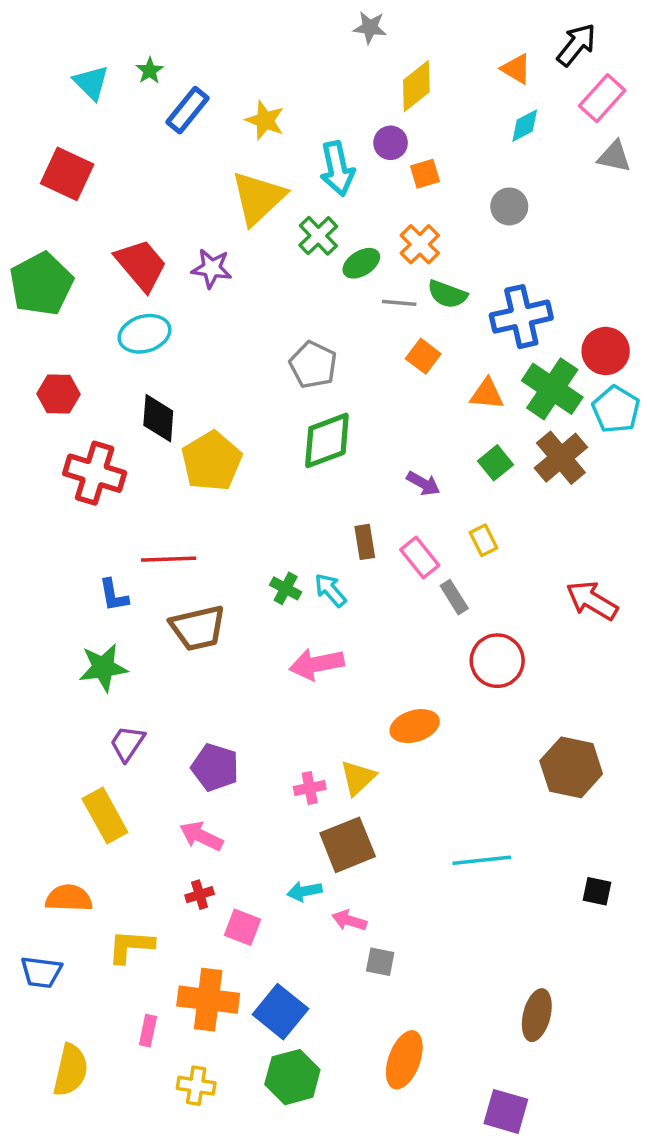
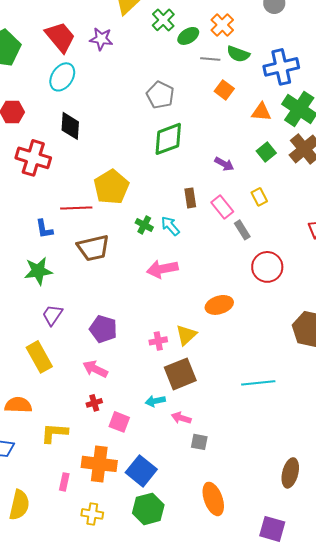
cyan ellipse: (145, 334) -> (62, 77), turned -40
yellow pentagon: (212, 461) -> (111, 187), moved
orange ellipse: (404, 1060) -> (213, 499), turned -40

